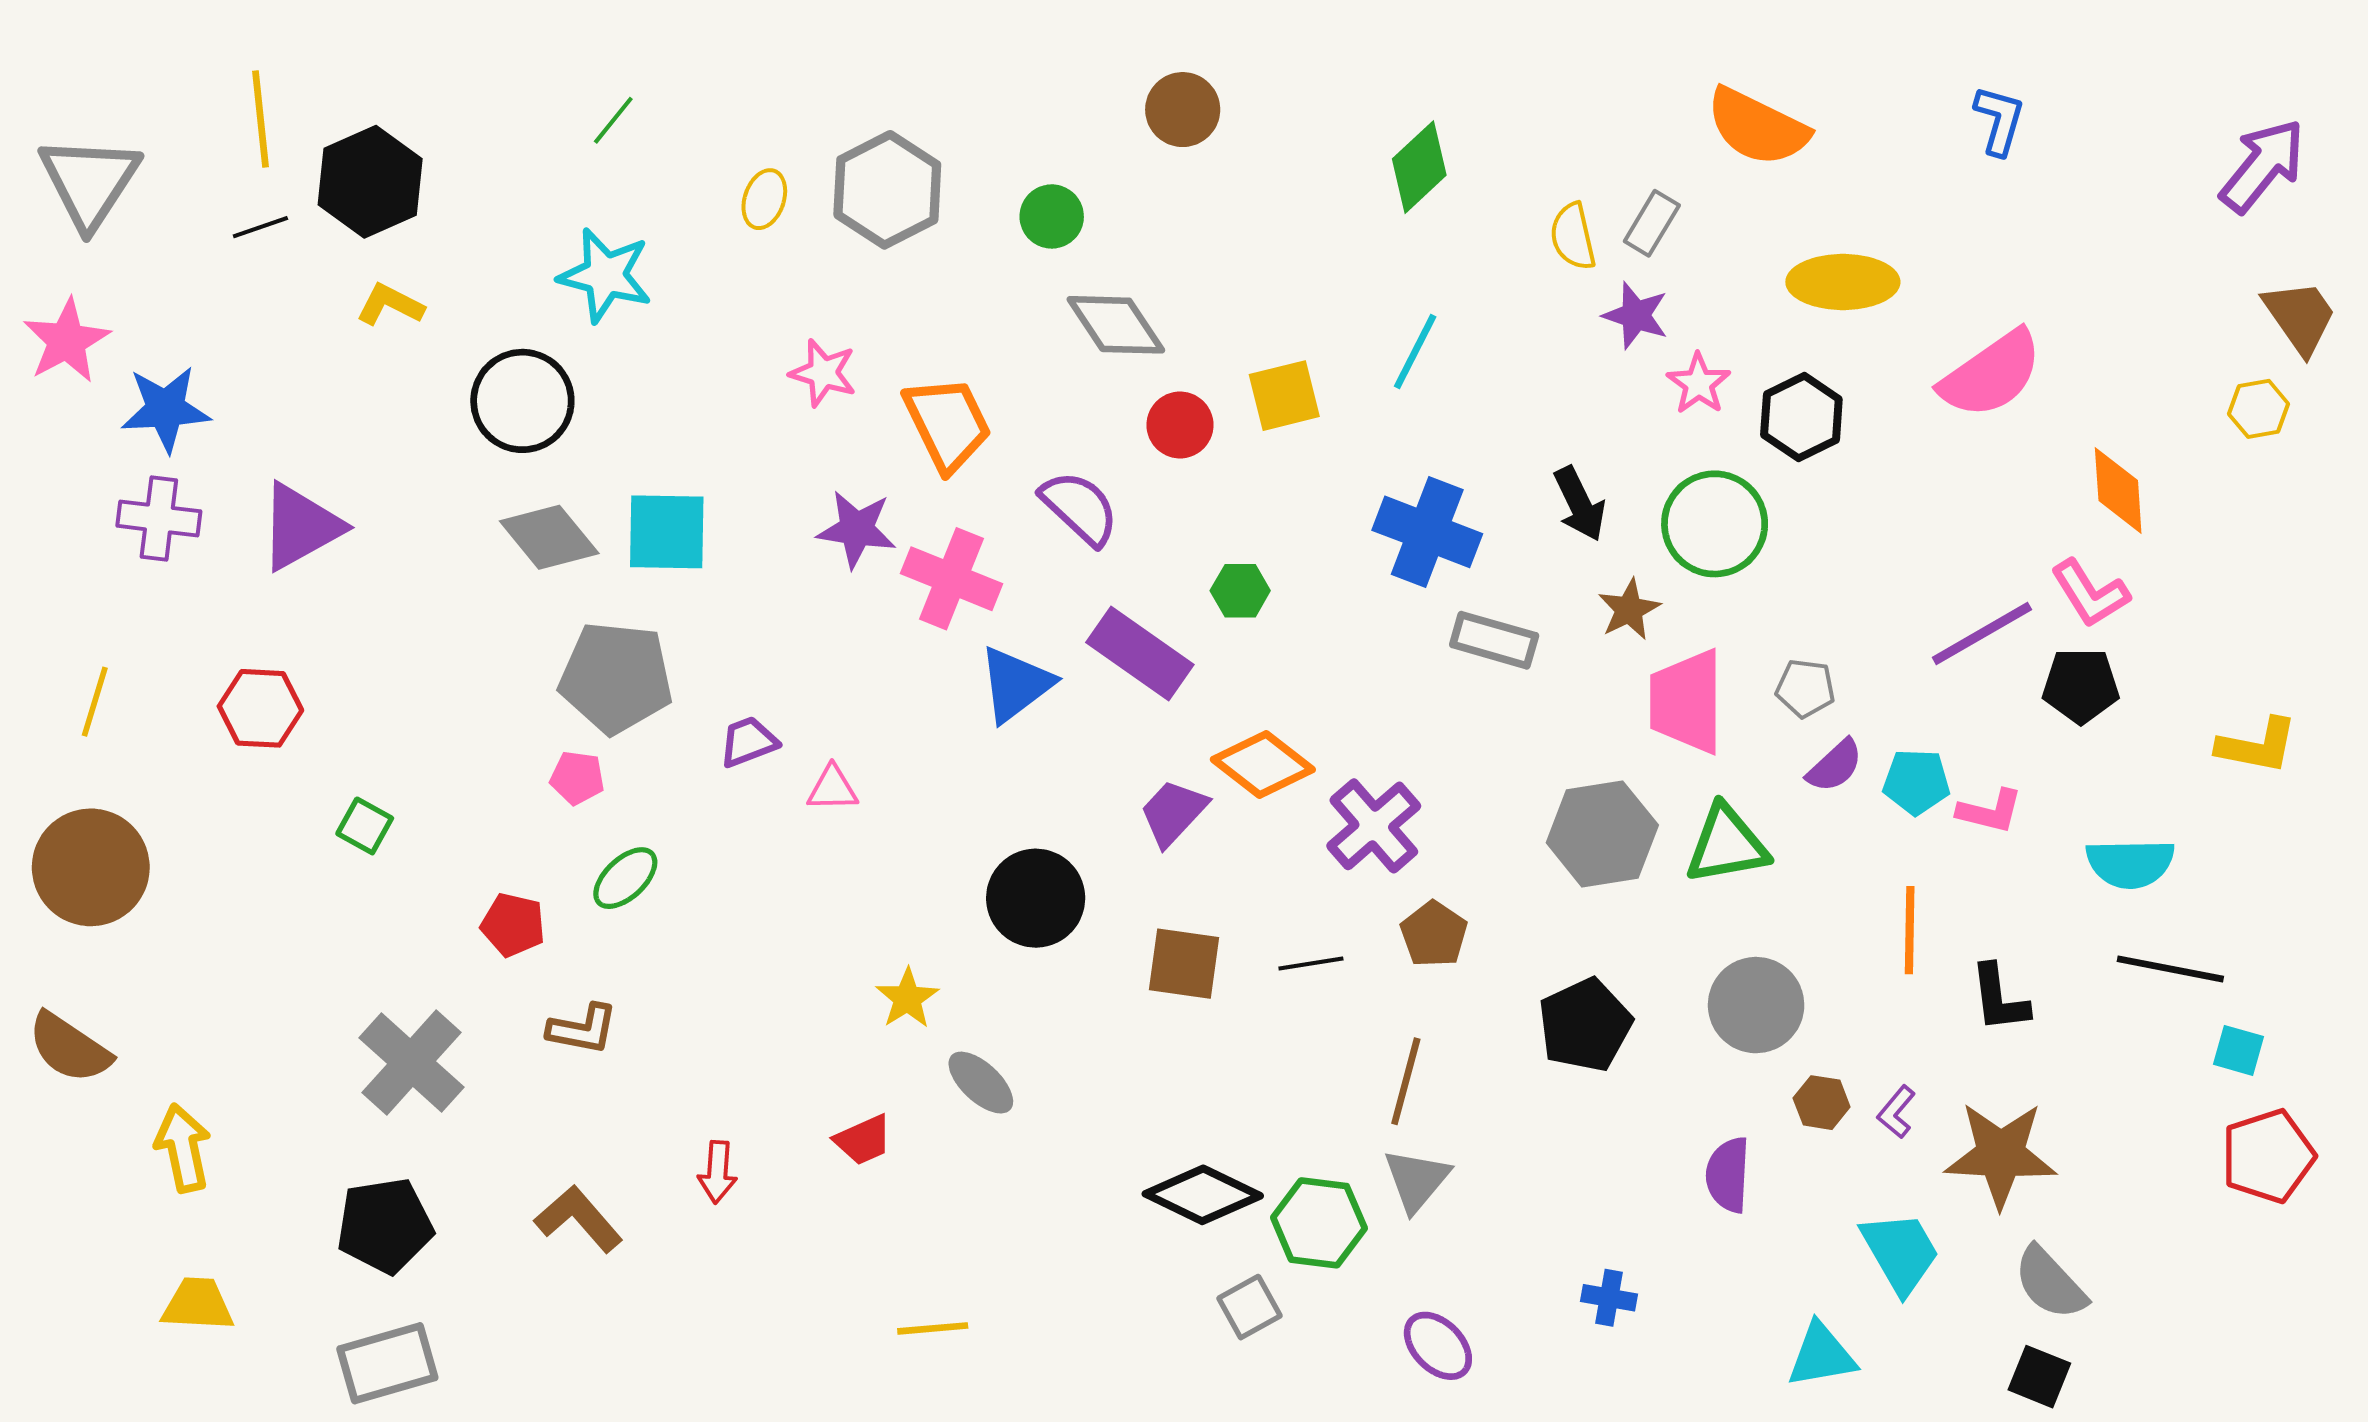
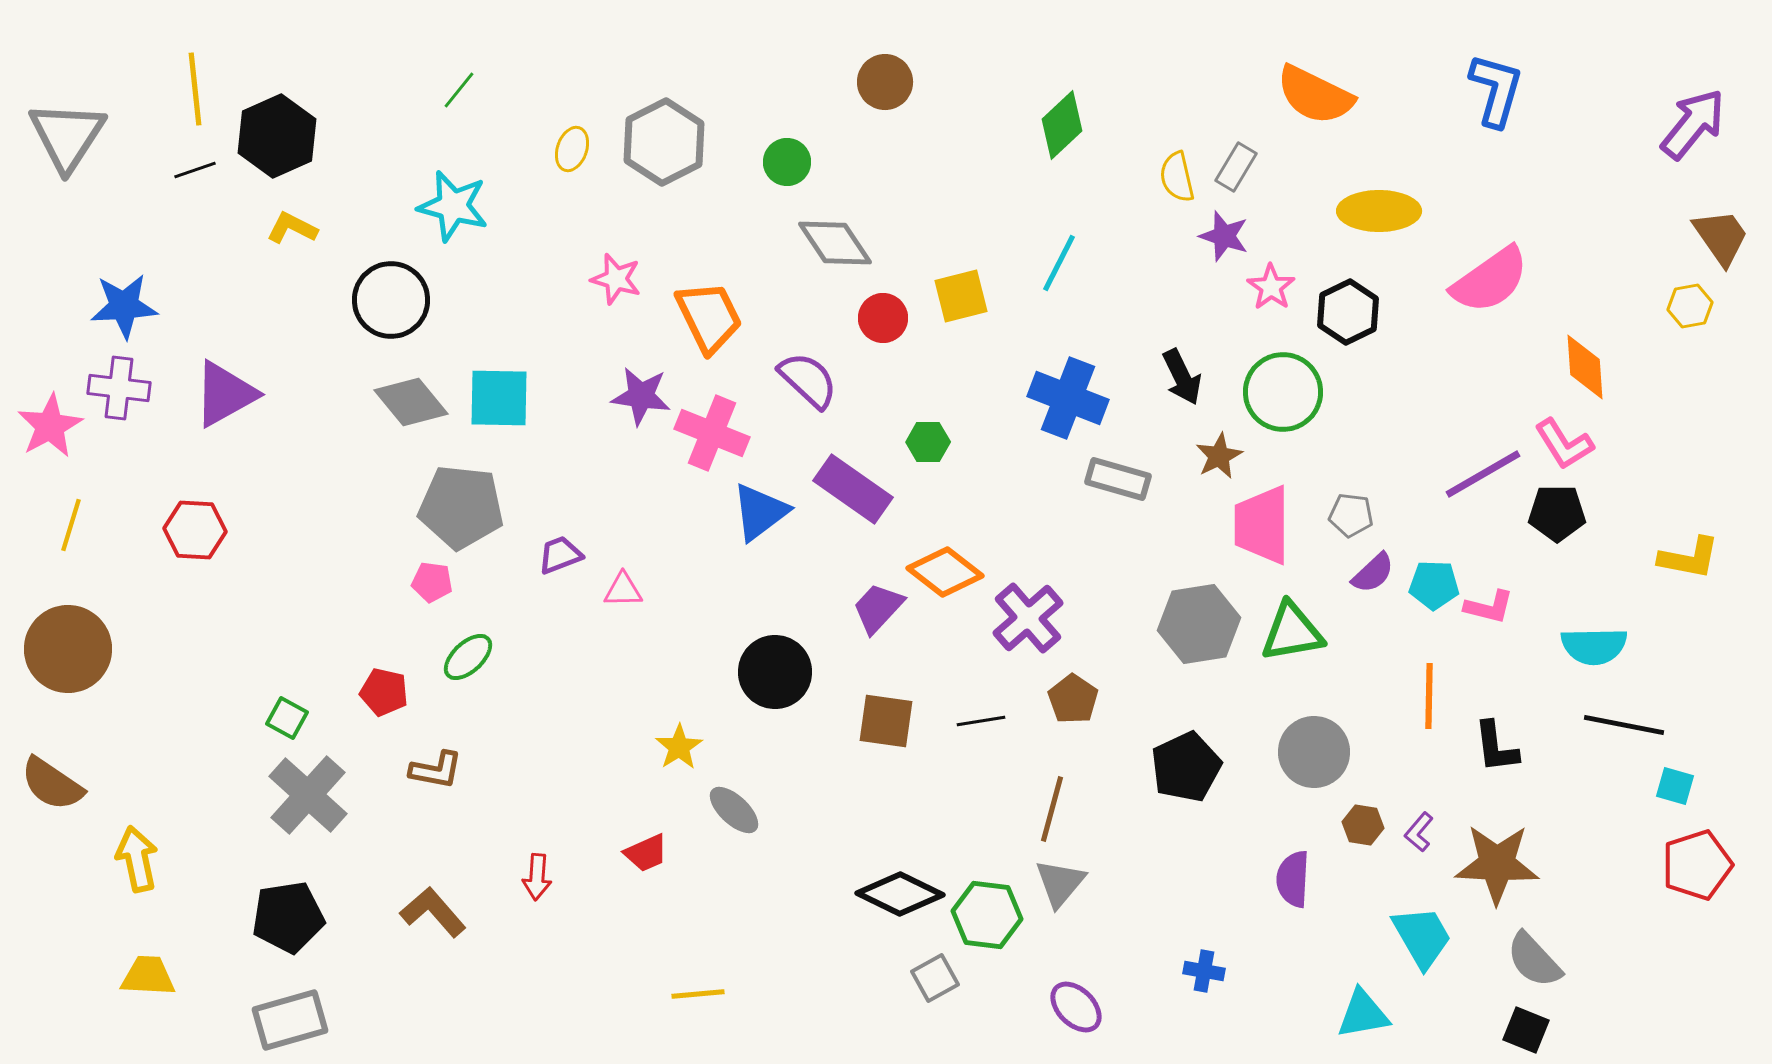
blue L-shape: (1999, 120) -> (1496, 90), size x1.4
pink star: (67, 341) -> (50, 426), moved
green square: (365, 826) -> (287, 718), moved

